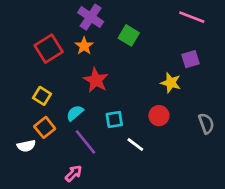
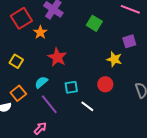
green square: (129, 35) -> (94, 23), moved
orange star: (84, 46) -> (40, 32), moved
red square: (49, 49) -> (21, 18), moved
yellow square: (42, 96) -> (16, 61), moved

